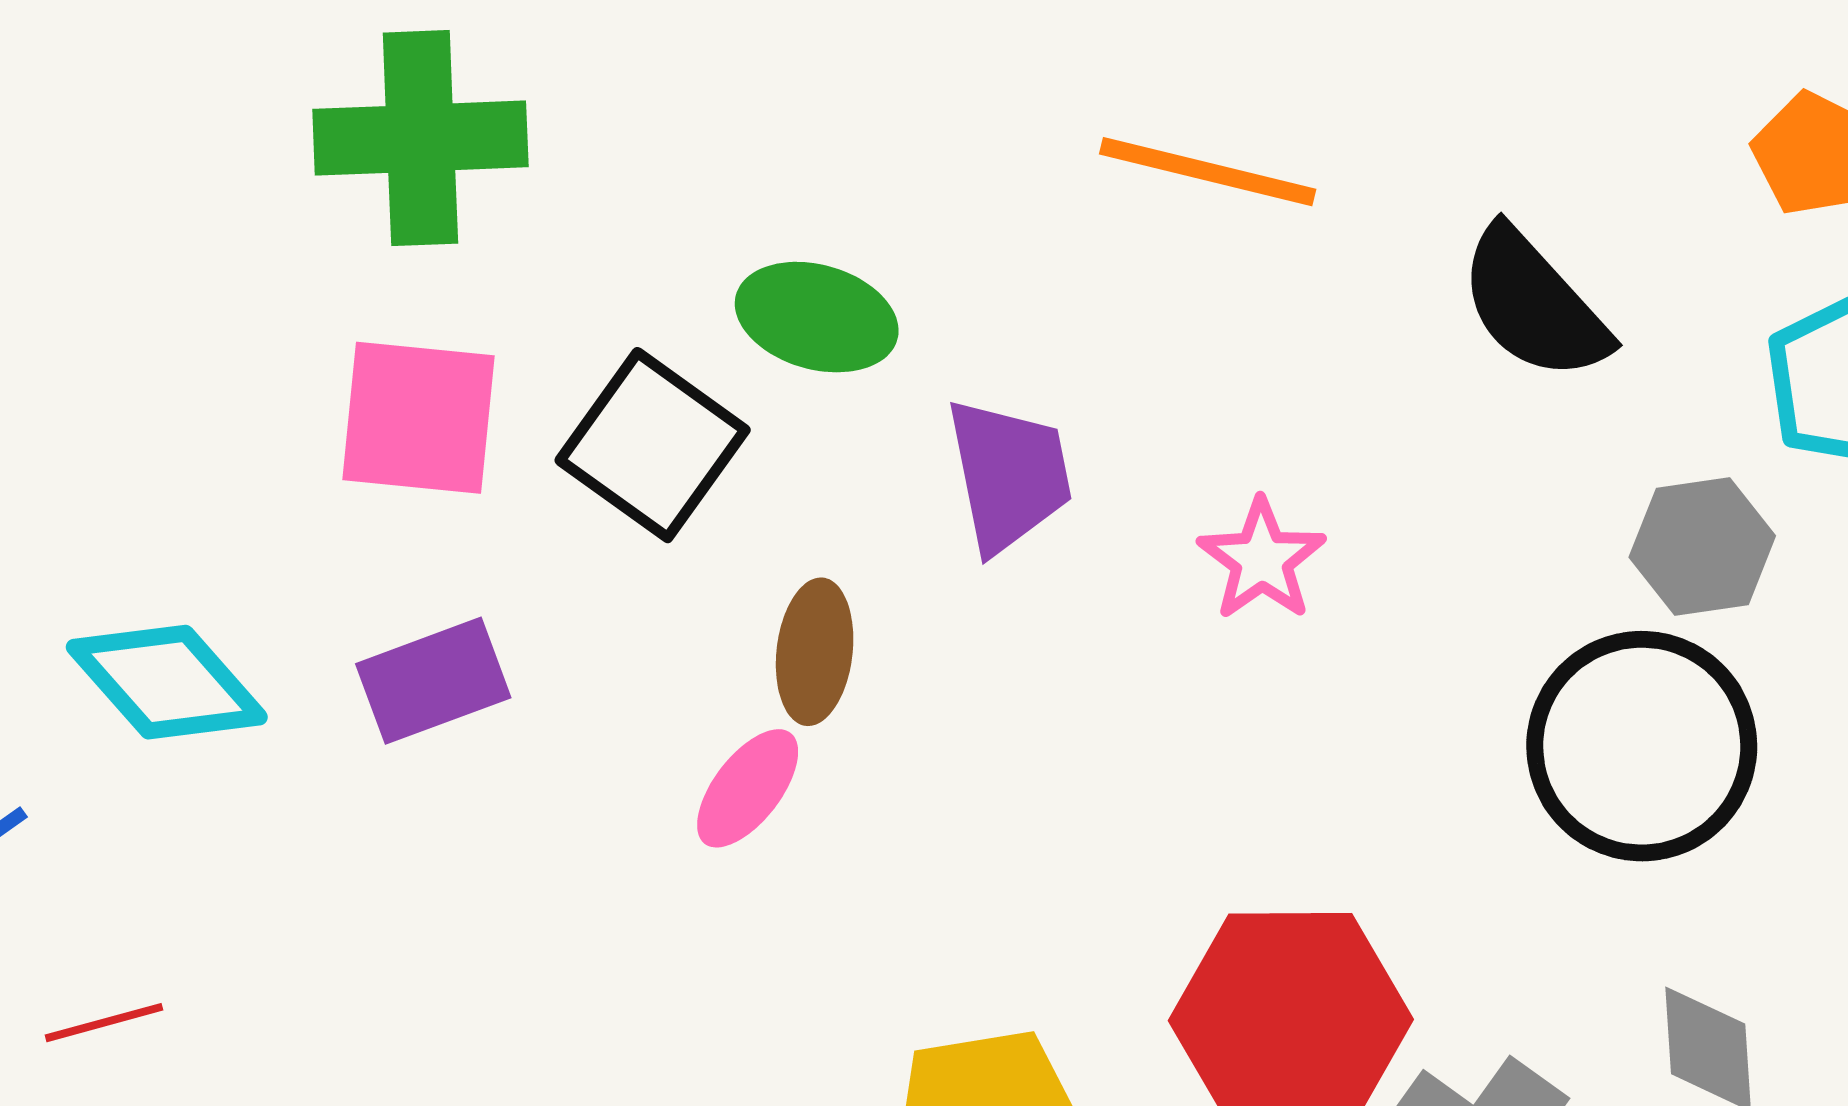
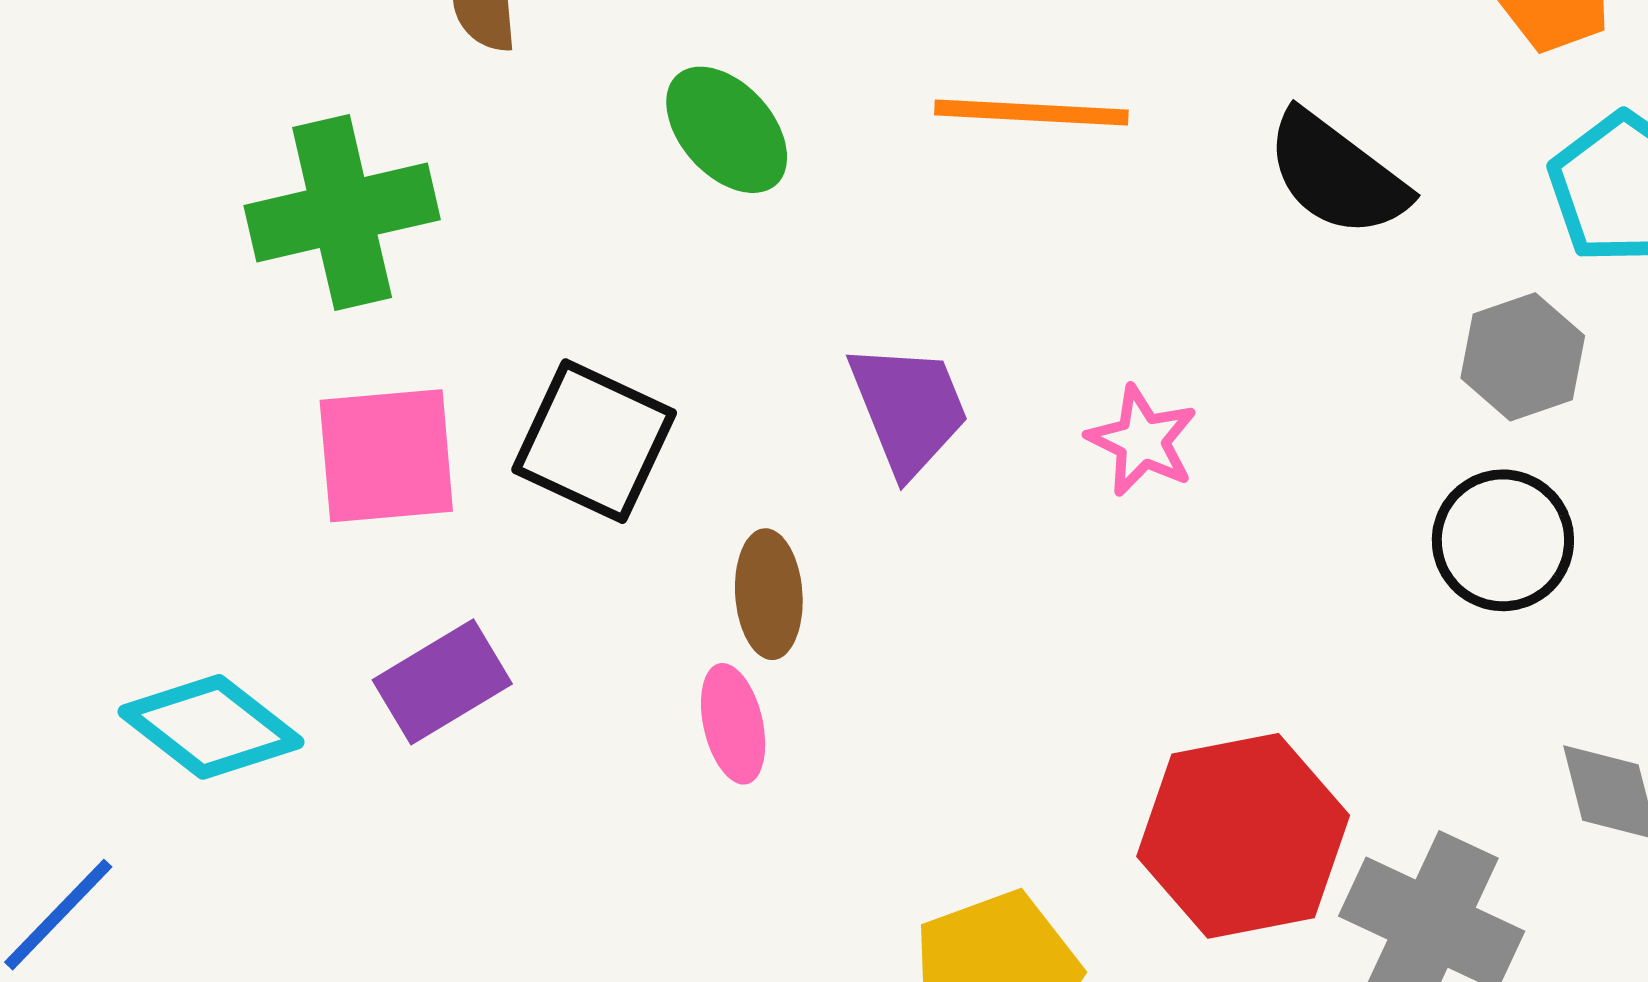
green ellipse: (817, 317) -> (727, 130), moved, turned 43
black circle: (1642, 746) -> (1503, 540), size x0.7
pink ellipse: (748, 788) -> (733, 724), turned -40

